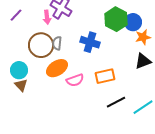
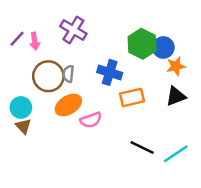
pink arrow: (47, 17) -> (35, 41), moved
orange rectangle: (105, 76) -> (132, 97), moved
black line: (116, 102) -> (142, 147), turned 54

